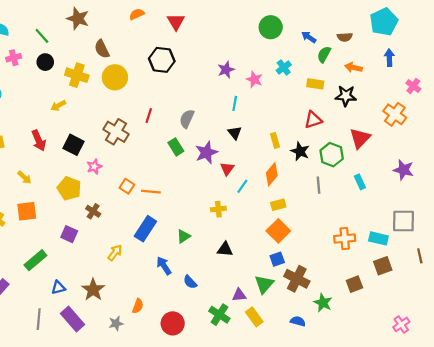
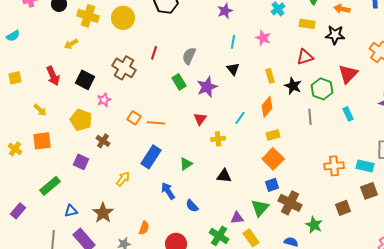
pink star: (254, 79) -> (263, 38), moved
red triangle: (227, 169) -> (200, 119), moved

